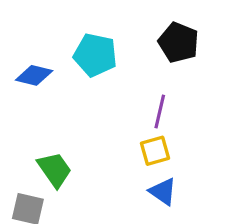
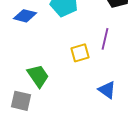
yellow square: (155, 151) -> (80, 53), moved

